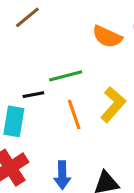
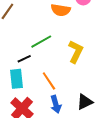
orange line: (74, 115) -> (49, 81), moved

